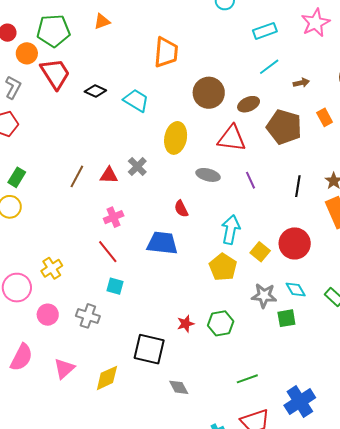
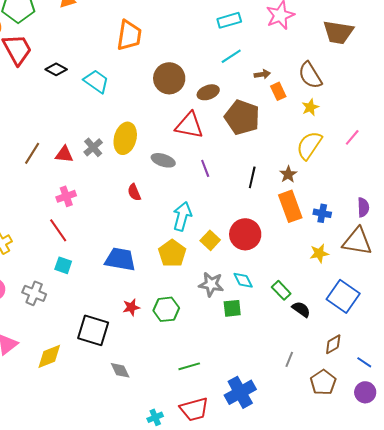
orange rectangle: (325, 117) -> (278, 91), moved
yellow ellipse: (176, 138) -> (125, 138), moved
blue trapezoid: (162, 243) -> (120, 259), moved

